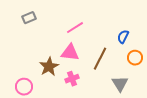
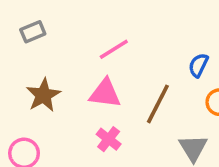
brown star: (49, 67) -> (43, 95), moved
pink cross: (72, 79) -> (109, 139), turned -32

